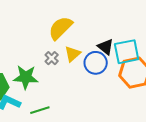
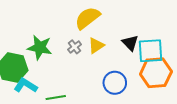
blue circle: (96, 63) -> (115, 83), moved
green star: (26, 77) -> (40, 47), moved

